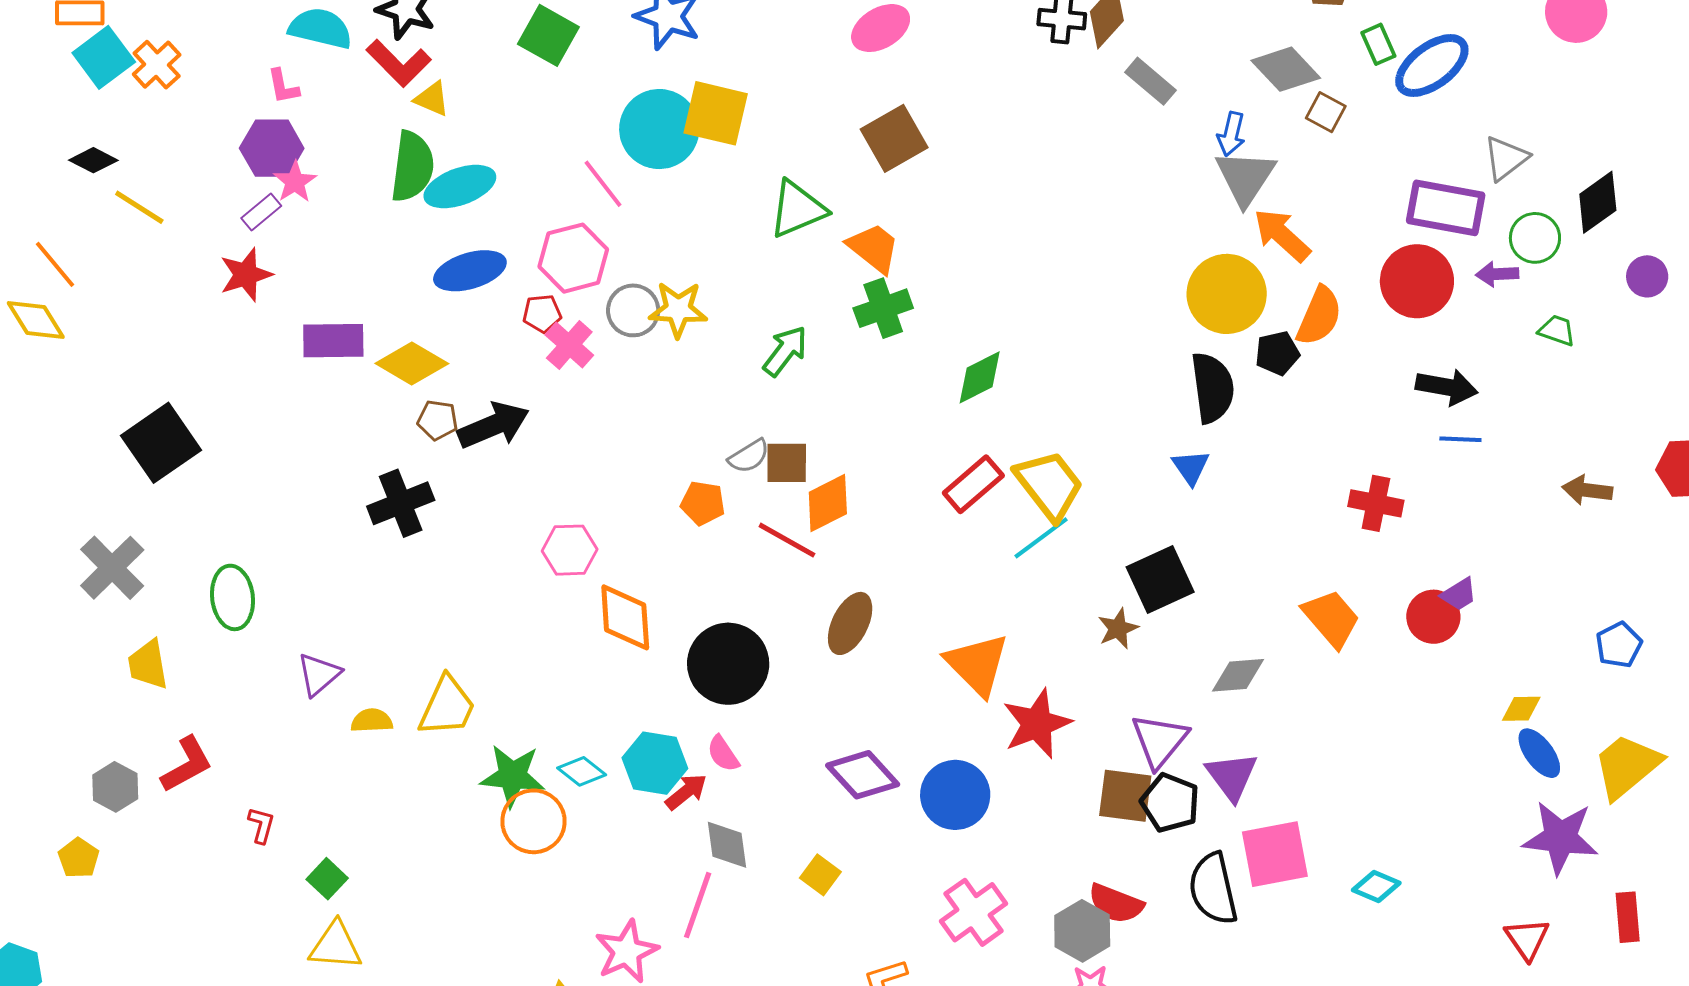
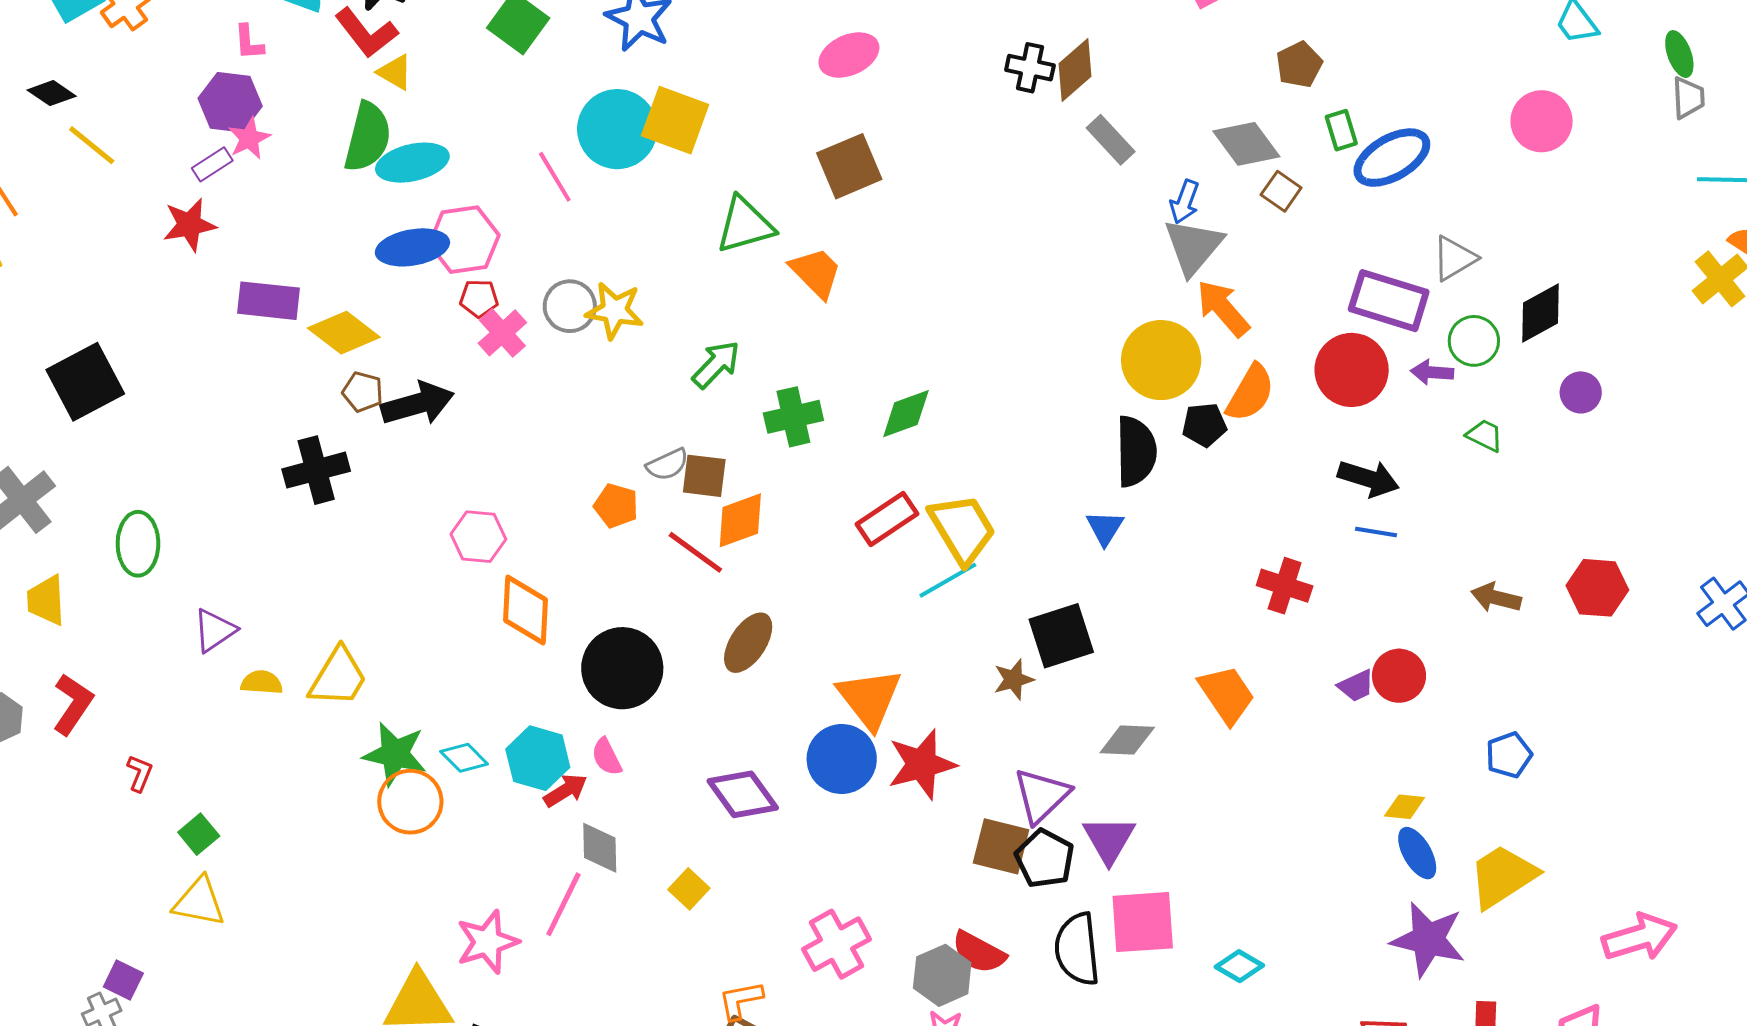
pink hexagon: (573, 258) -> (464, 240), moved
green cross: (883, 308) -> (793, 417), moved
red circle: (1433, 617) -> (1399, 676), moved
red L-shape: (187, 764) -> (73, 704), turned -34
blue circle: (955, 795) -> (842, 759), moved

